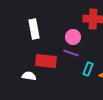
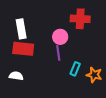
purple line: (71, 53) -> (58, 53), turned 63
red rectangle: (46, 61) -> (23, 49), moved

